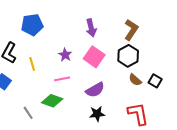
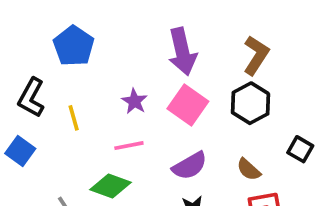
blue pentagon: (32, 25) -> (74, 46), turned -30
purple arrow: (91, 28) -> (182, 52), size x1.4
brown semicircle: (135, 80) -> (249, 169), moved

